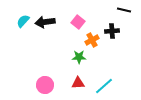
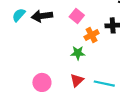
red triangle: (78, 83) -> (77, 80), turned -40
cyan line: (104, 86) -> (104, 84), turned 54

